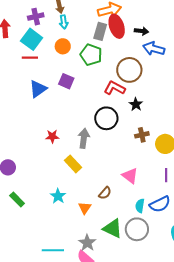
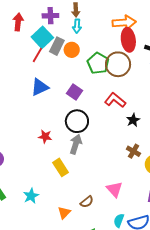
gray rectangle: (100, 31) -> (57, 46), moved
red line: (30, 58) -> (37, 55), turned -70
brown circle: (129, 70) -> (118, 64), moved
purple square: (66, 81) -> (74, 92), moved
black circle: (106, 118) -> (77, 121), moved
brown cross: (142, 135) -> (133, 151), turned 32
cyan star: (58, 196) -> (31, 196), moved

